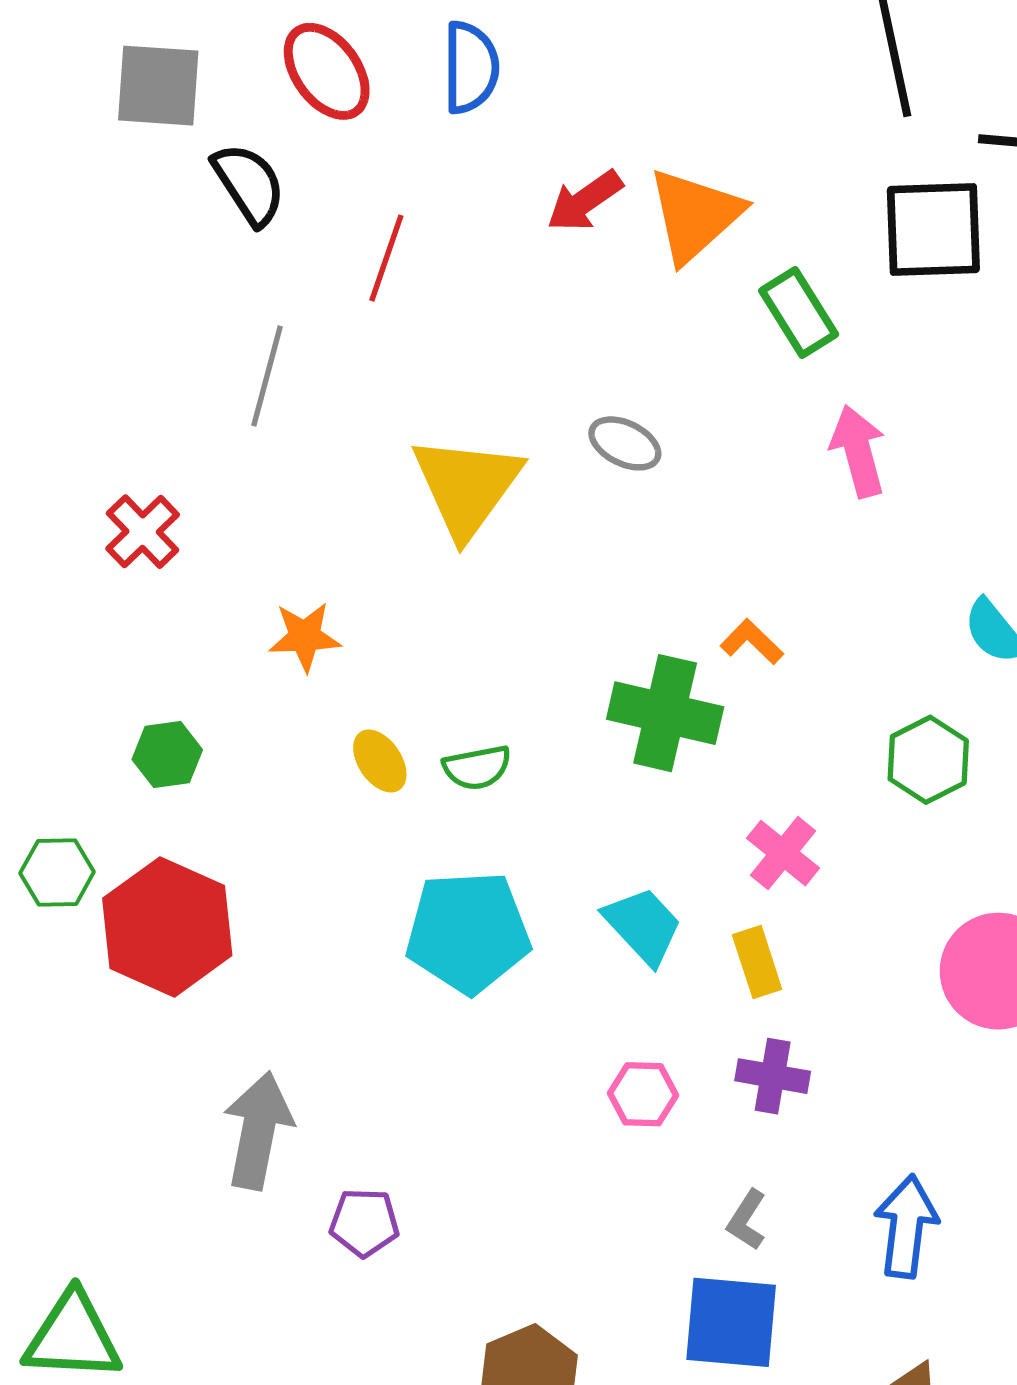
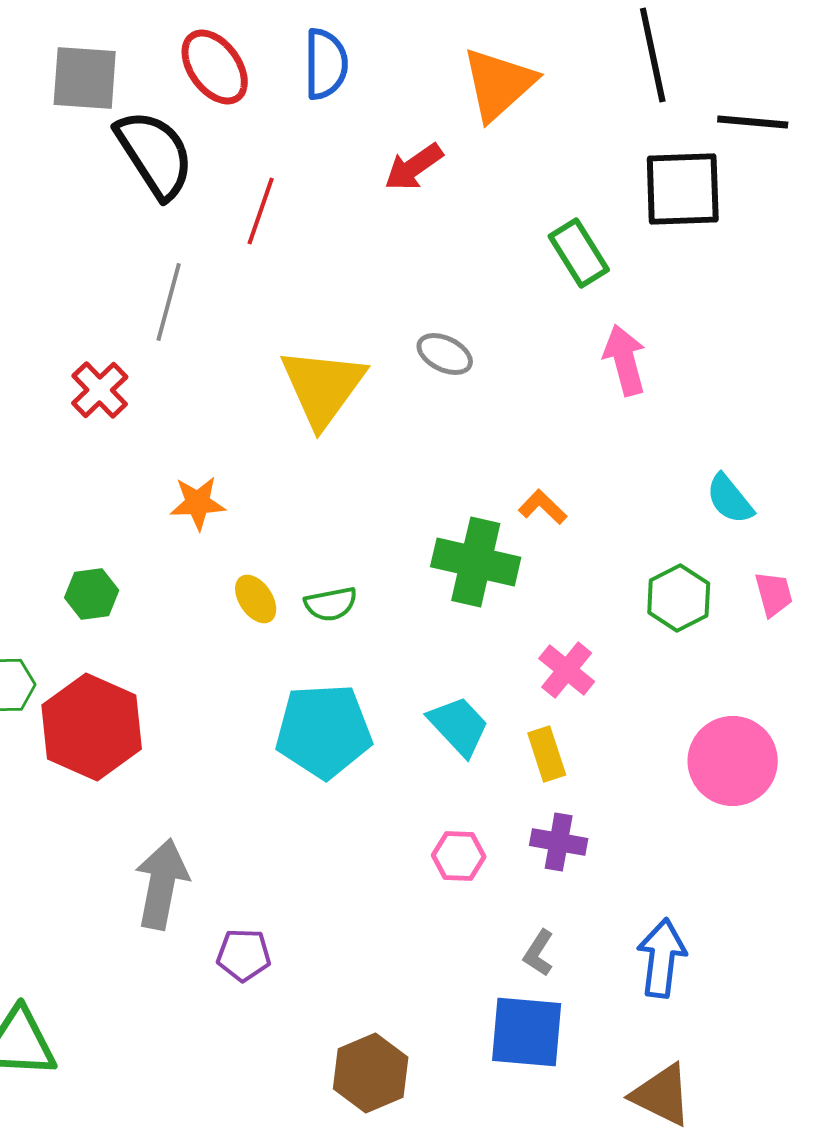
black semicircle: (249, 184) -> (155, 154), size x1.4
orange triangle: (695, 215) -> (499, 84), moved
red cross: (143, 532) -> (100, 390), moved

